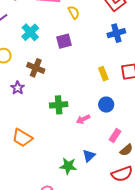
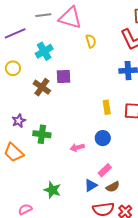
purple square: (64, 41) -> (64, 76), moved
purple star: (18, 88) -> (19, 121), moved
green cross: (59, 105) -> (42, 134), moved
blue triangle: (89, 156) -> (91, 185), moved

